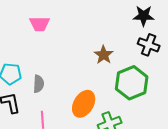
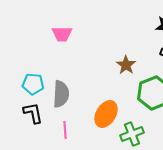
gray semicircle: (39, 84) -> (61, 94), size x1.5

